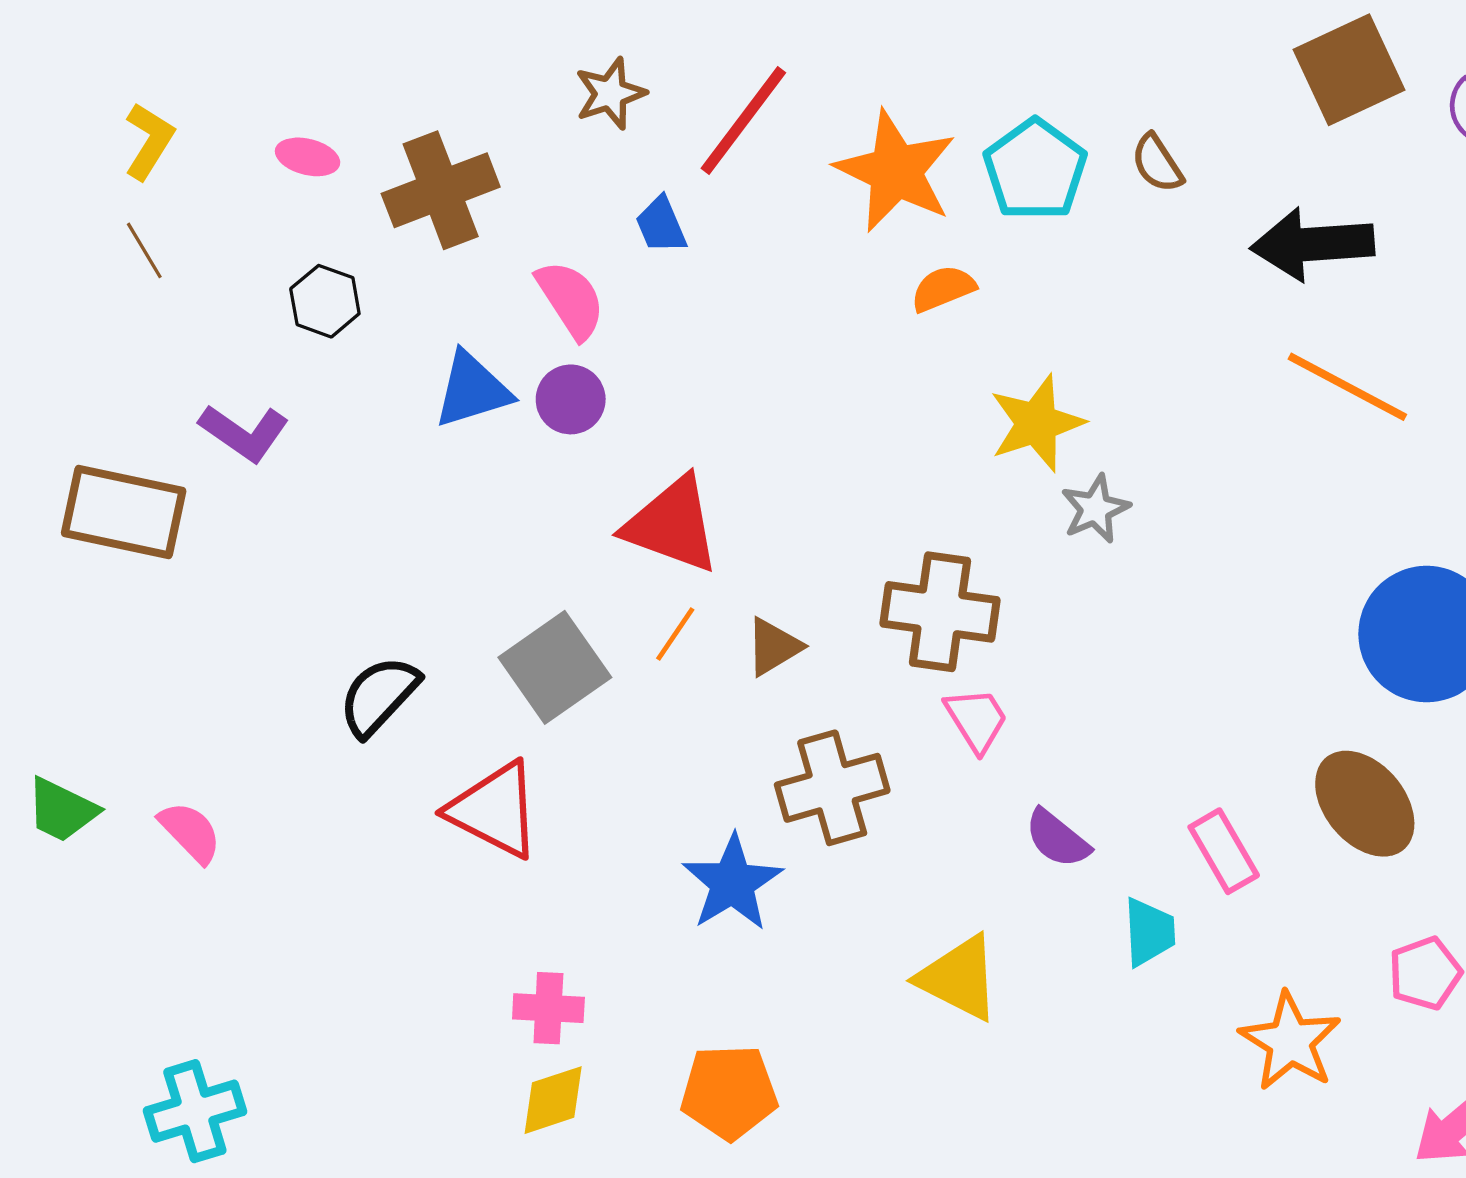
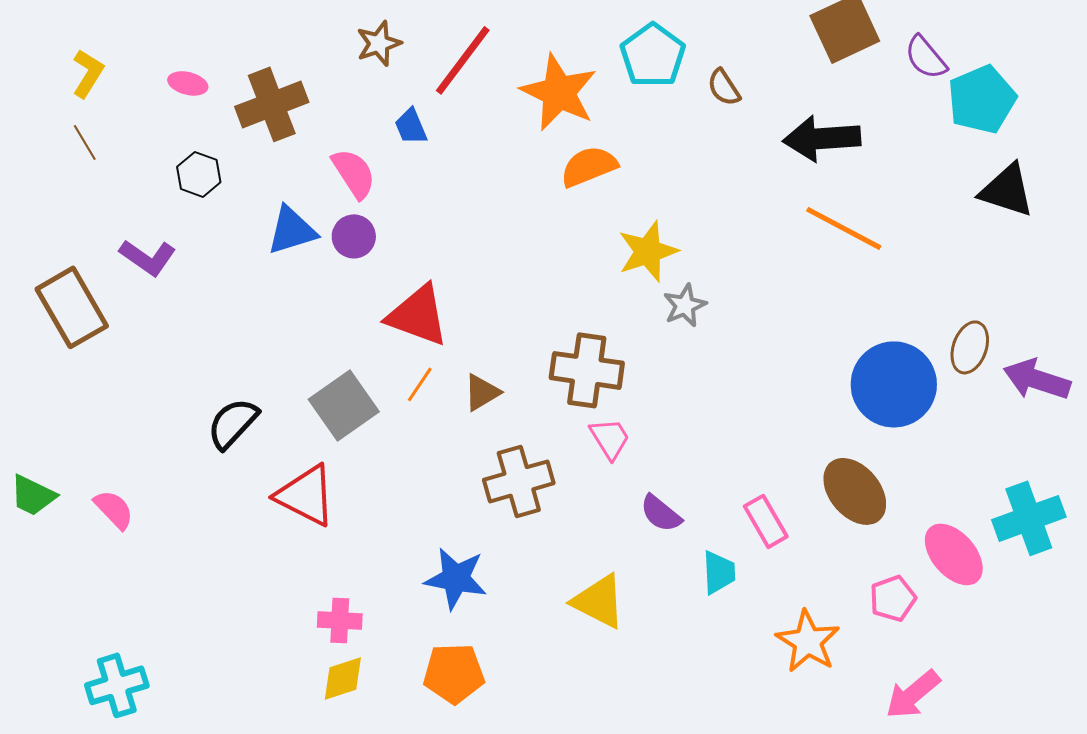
cyan pentagon: (1035, 170) -> (653, 55), moved
orange semicircle: (943, 288) -> (589, 166), size x1.4
brown rectangle: (124, 512) -> (72, 307), turned 48
blue star: (732, 883) -> (456, 578), moved, turned -30

